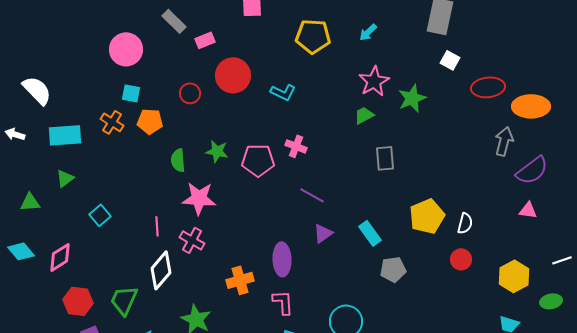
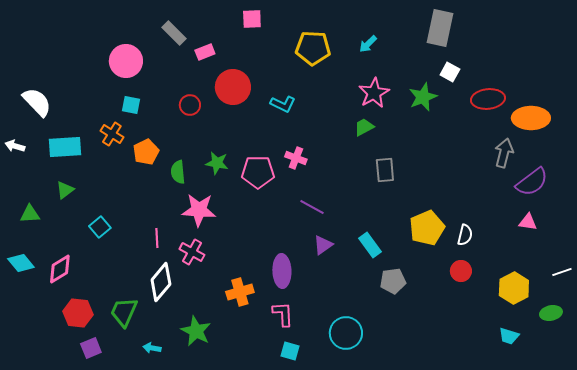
green star: (412, 98) -> (423, 97), moved
orange pentagon: (150, 121) -> (146, 152), moved, turned -30

